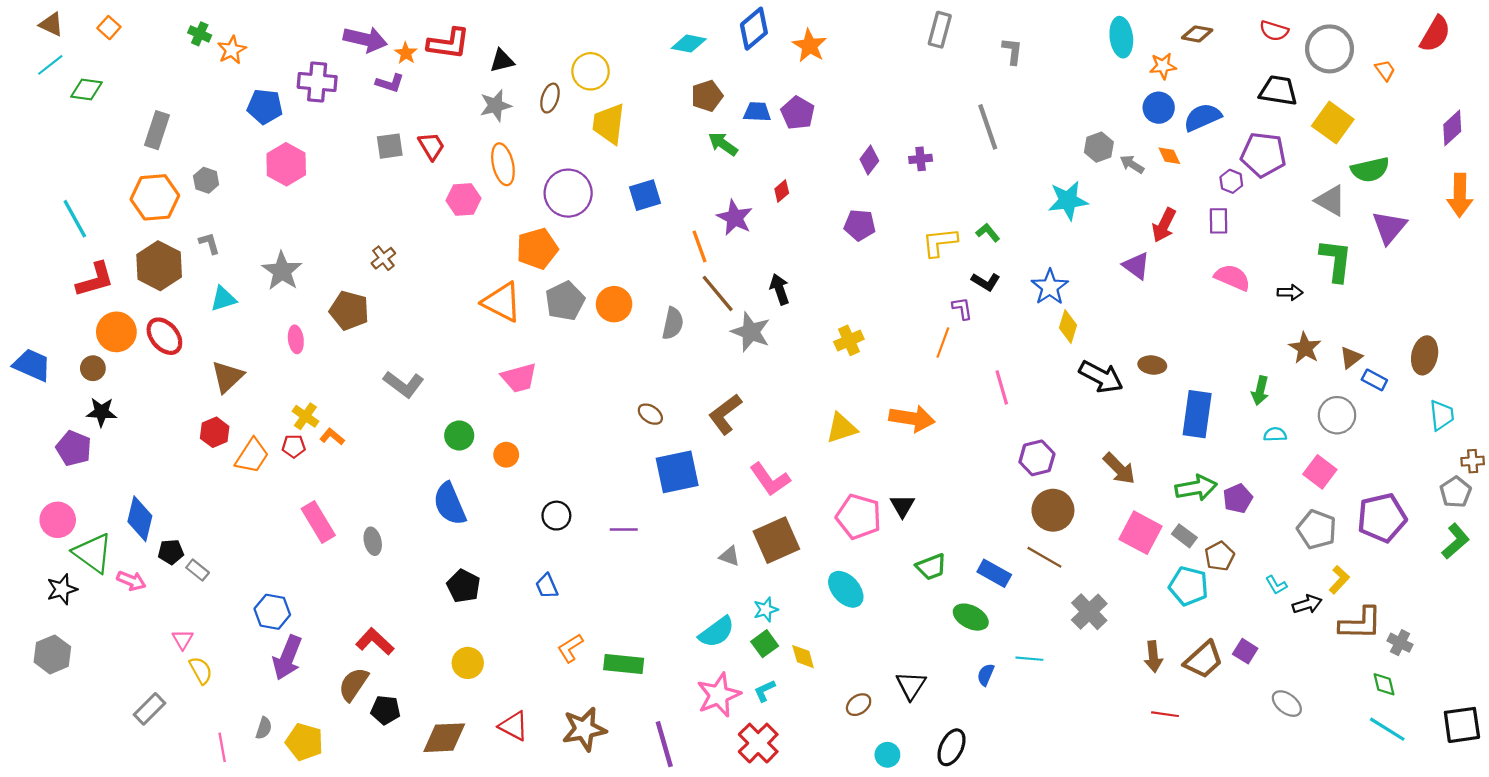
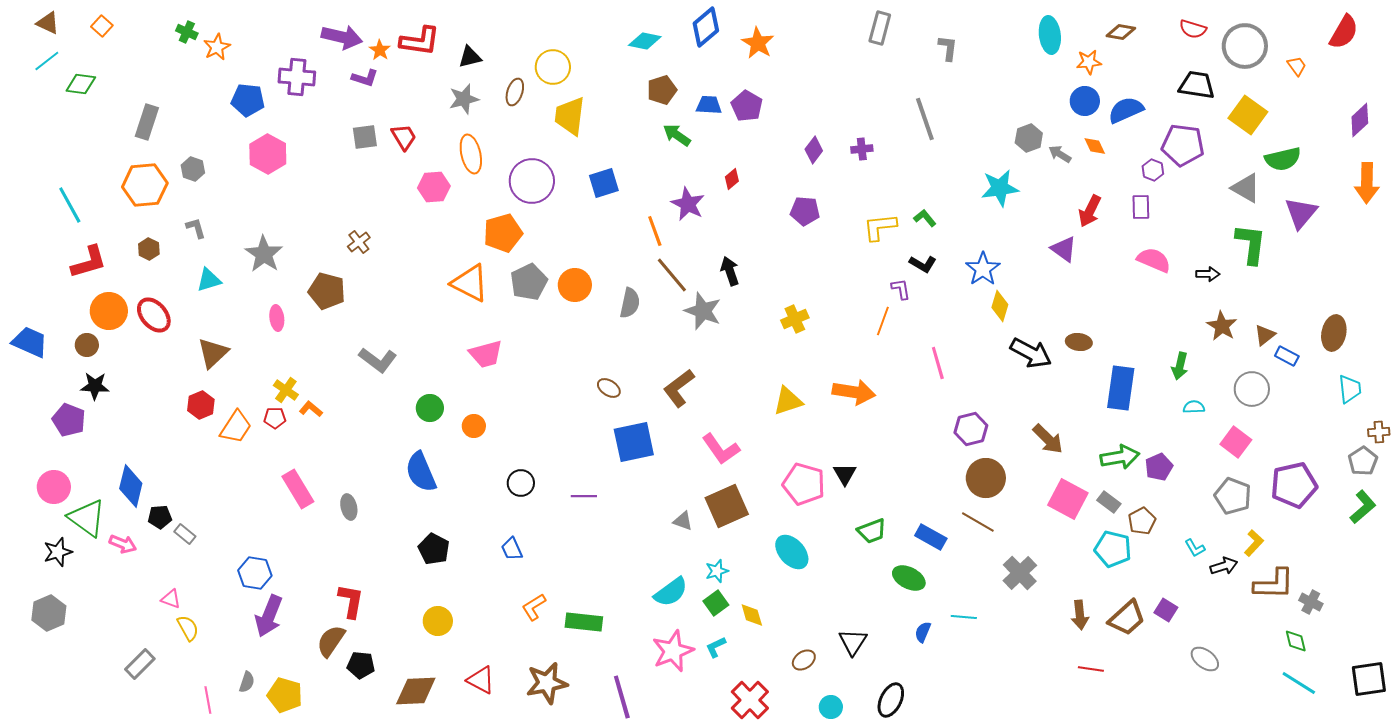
brown hexagon: (159, 266) -> (149, 249), size x0.5
pink triangle: (183, 639) -> (171, 599), turned -40
red L-shape: (375, 642) -> (351, 601), turned 57
red cross: (758, 743) -> (750, 700), moved

